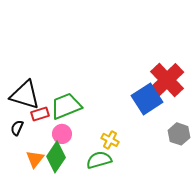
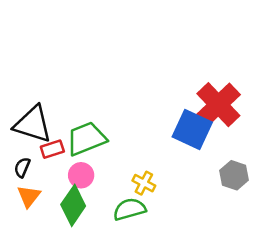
blue square: (147, 99) -> (192, 129), turned -32
orange triangle: (35, 159) -> (29, 196), moved

